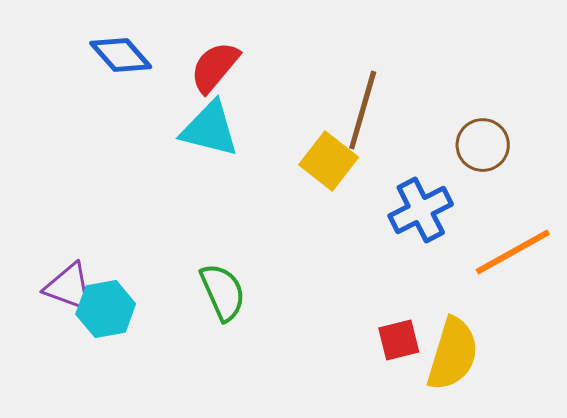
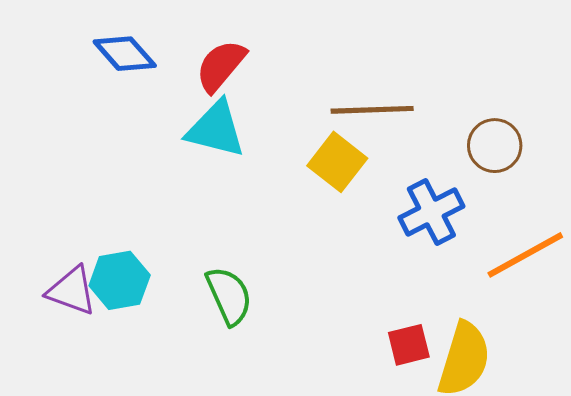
brown line: (363, 110) -> (372, 110), turned 72
cyan hexagon: (106, 309) -> (120, 280), moved

